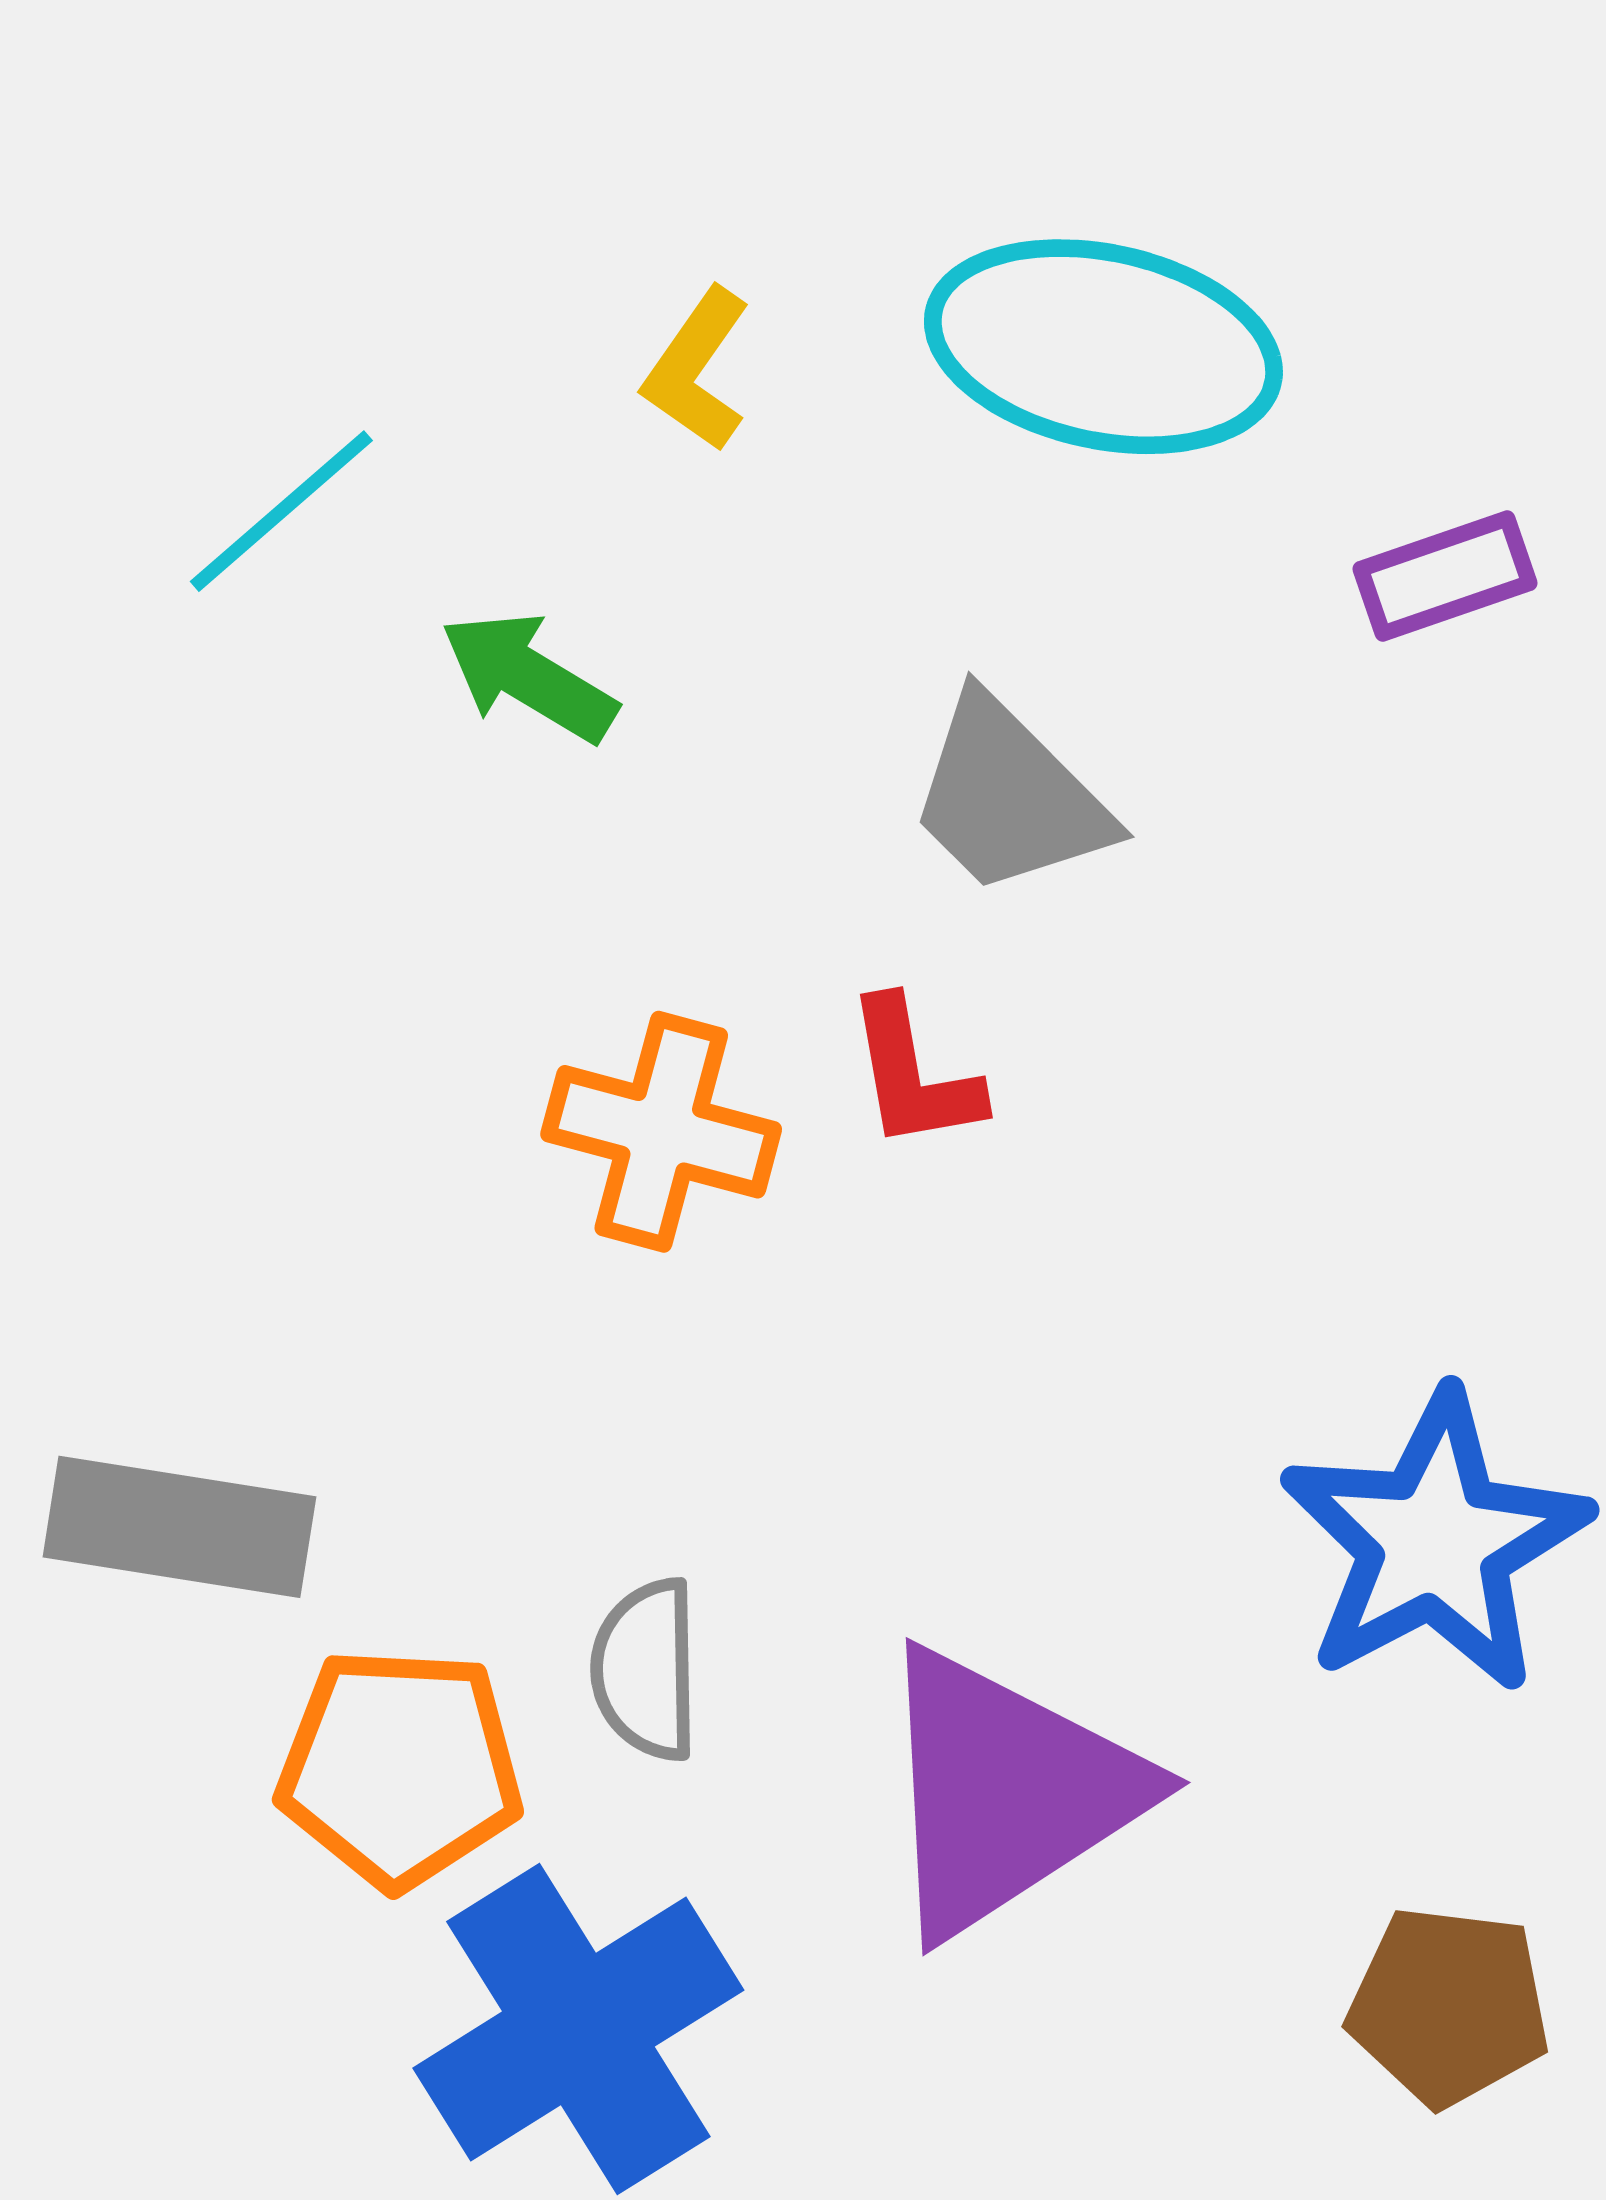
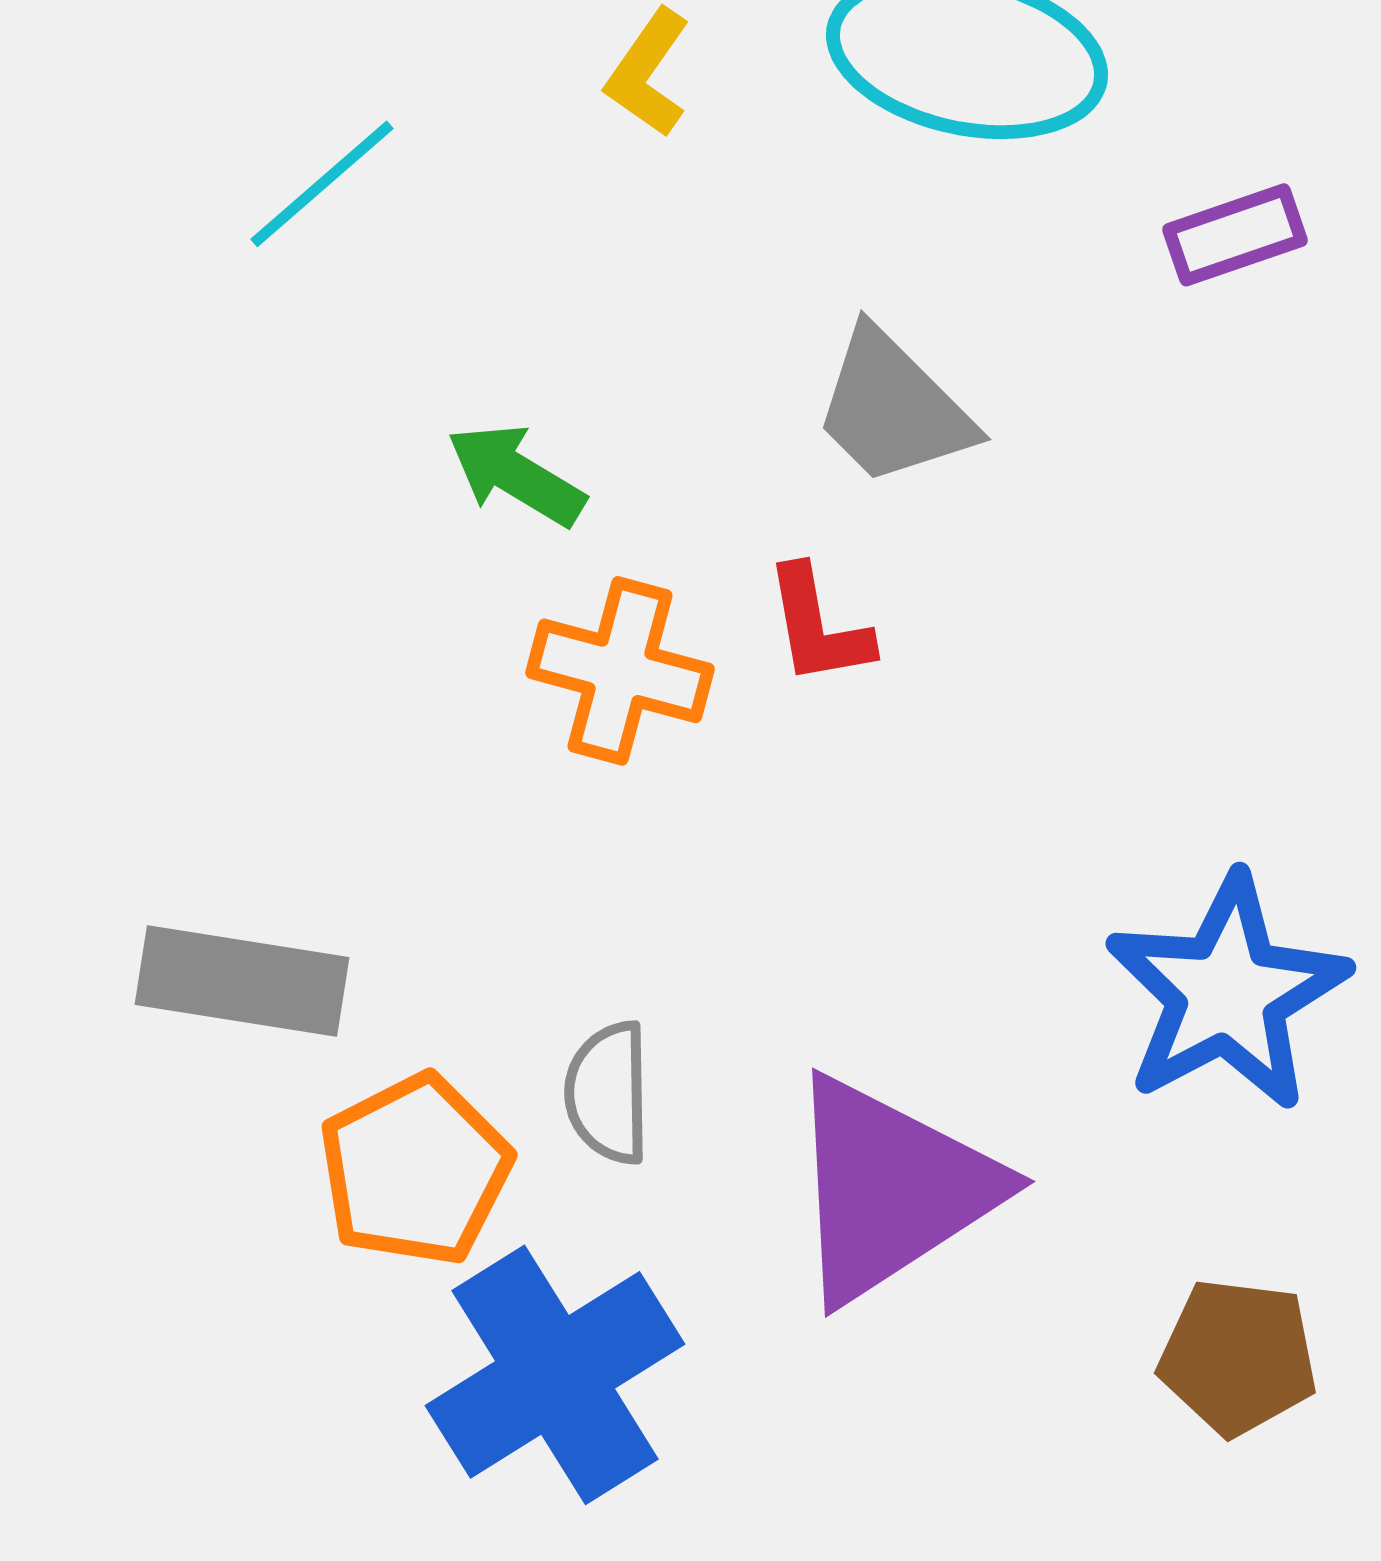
green arrow: (529, 677) -> (516, 475), moved
orange pentagon: (400, 1768) -> (415, 1170), turned -30

